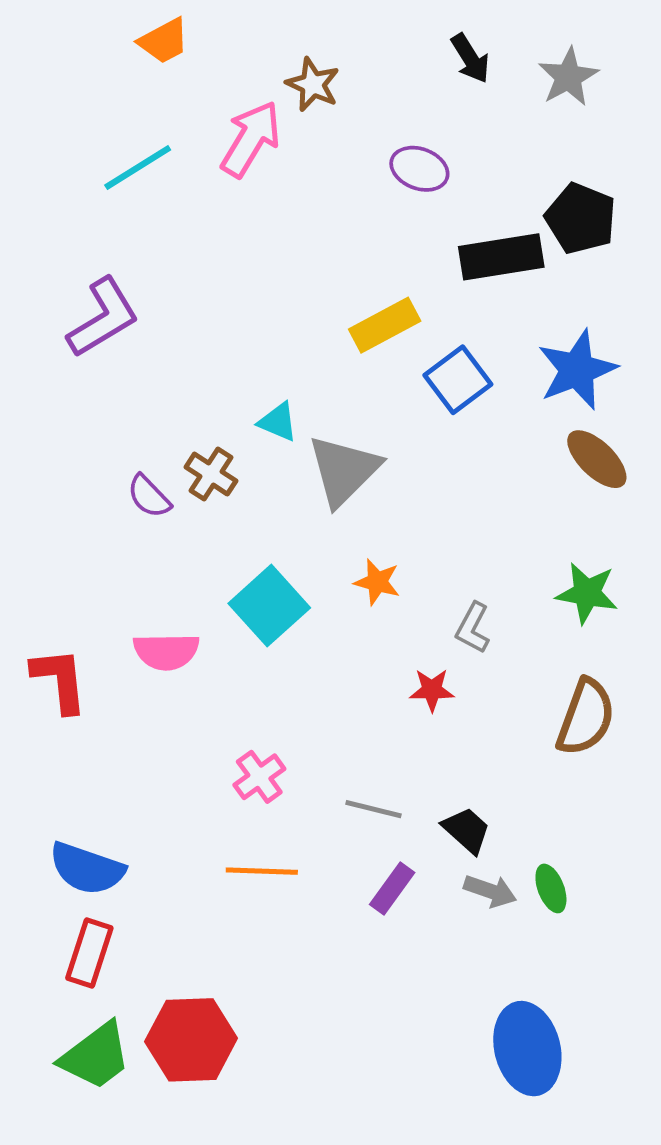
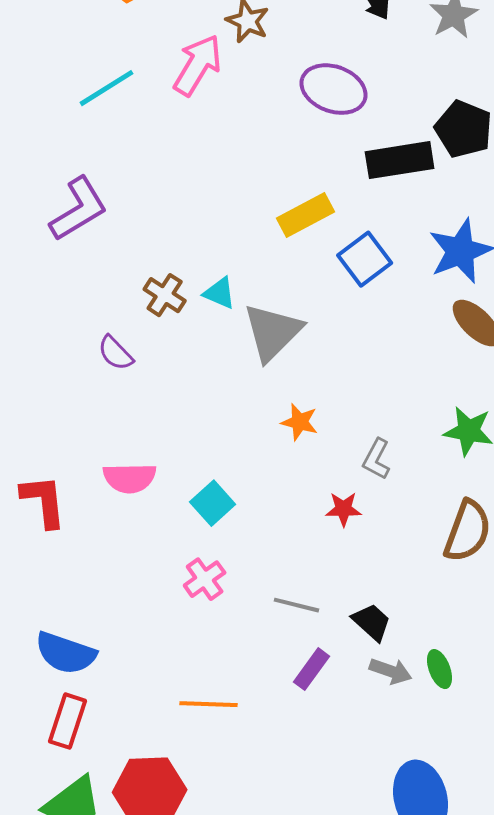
purple ellipse: (419, 169) -> (334, 89), size x1.4
brown cross: (211, 474) -> (165, 295), moved
cyan square: (269, 606) -> (213, 503), moved, size x0.7
orange line: (262, 871) -> (209, 704), moved

